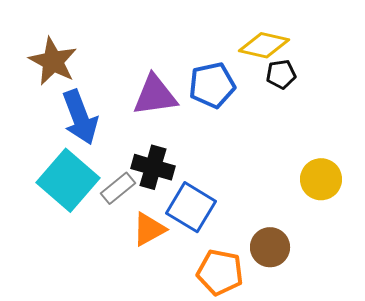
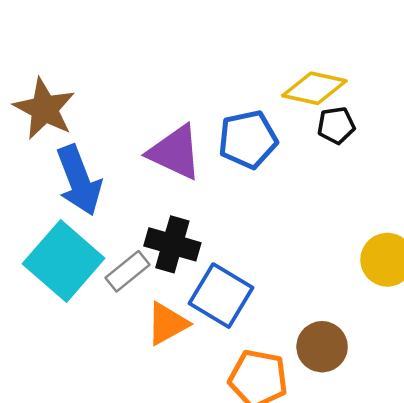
purple triangle: (155, 95) -> (175, 152), turned 33

